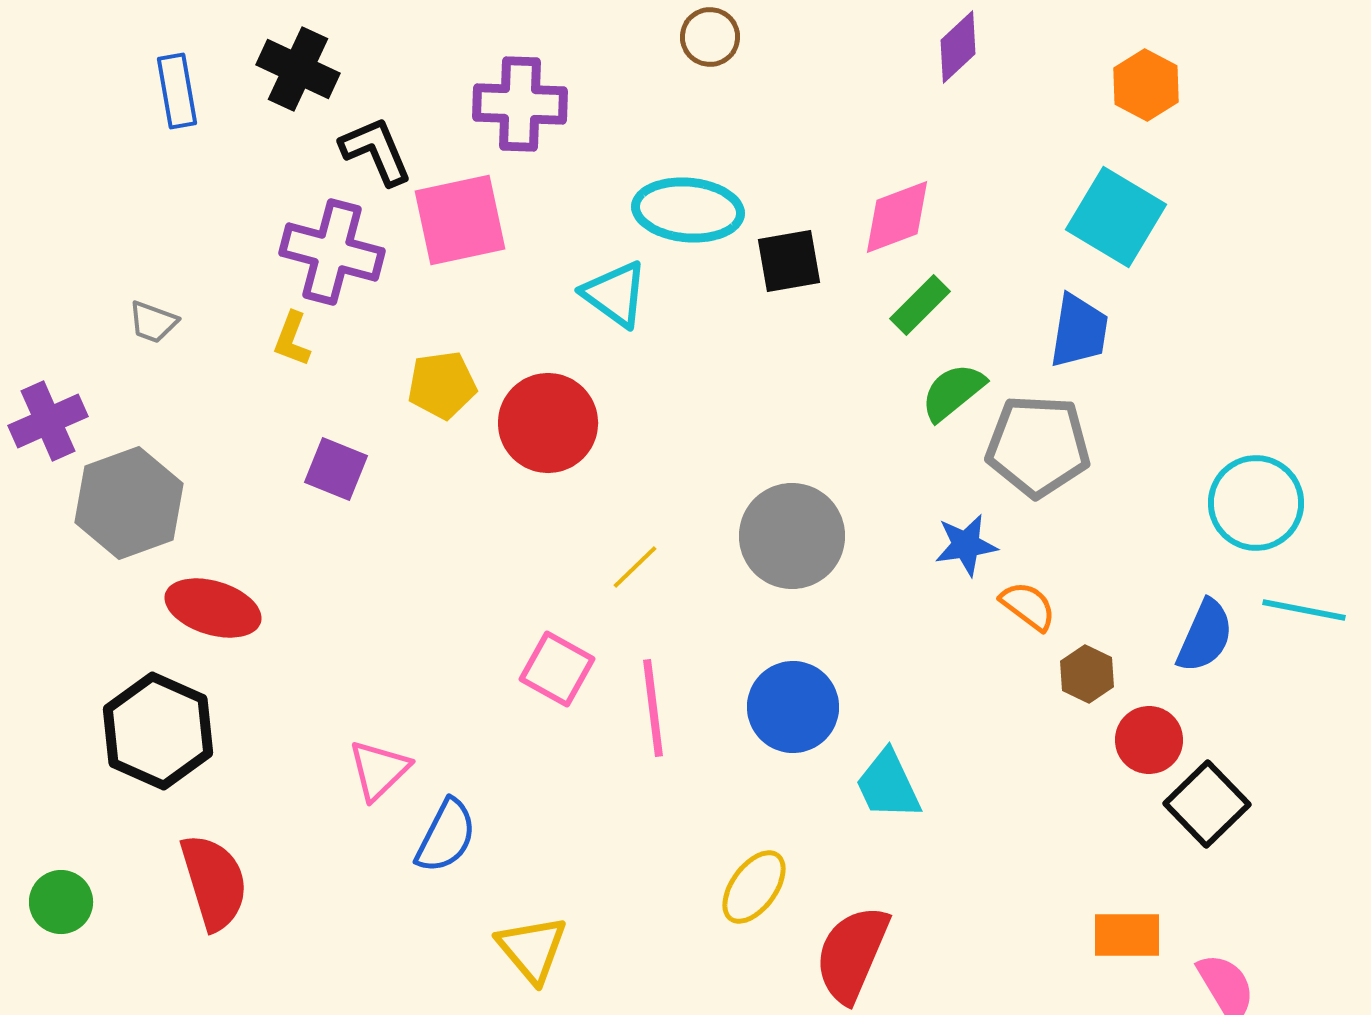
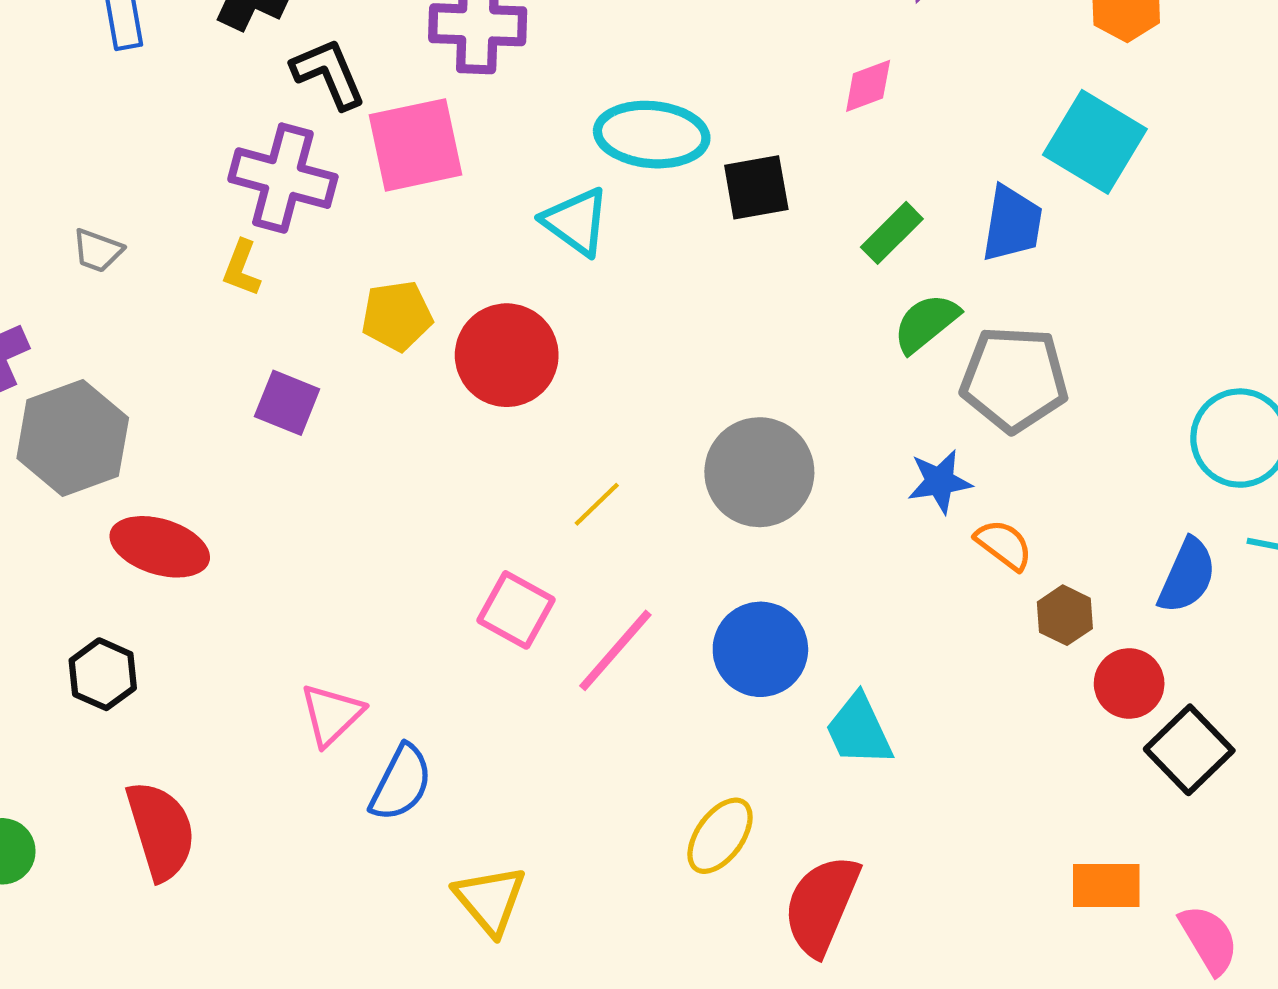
pink diamond: (897, 217) -> (868, 86), moved, size x0.7
blue trapezoid: (1079, 331) -> (1012, 224), moved
pink line: (653, 708) -> (615, 650), turned 48
black hexagon: (158, 731) -> (103, 674), size x0.6

